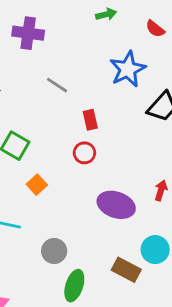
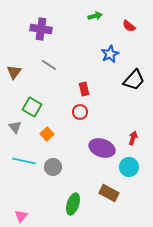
blue star: (128, 69) -> (110, 54), size x0.7
gray line: (57, 85) -> (49, 65), moved
cyan circle: (155, 250) -> (129, 167), moved
gray circle: (54, 251) -> (53, 167), moved

